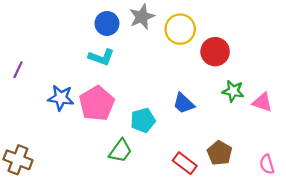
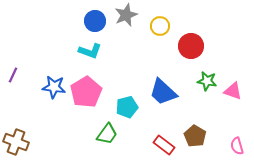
yellow circle: (180, 29) -> (160, 26), size x0.7
purple line: (18, 70) -> (13, 75), moved
blue trapezoid: (184, 103) -> (163, 92), size x1.4

